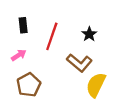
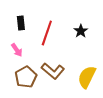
pink arrow: (19, 55) -> (17, 50), turned 88
brown L-shape: (79, 63) -> (53, 71), moved

